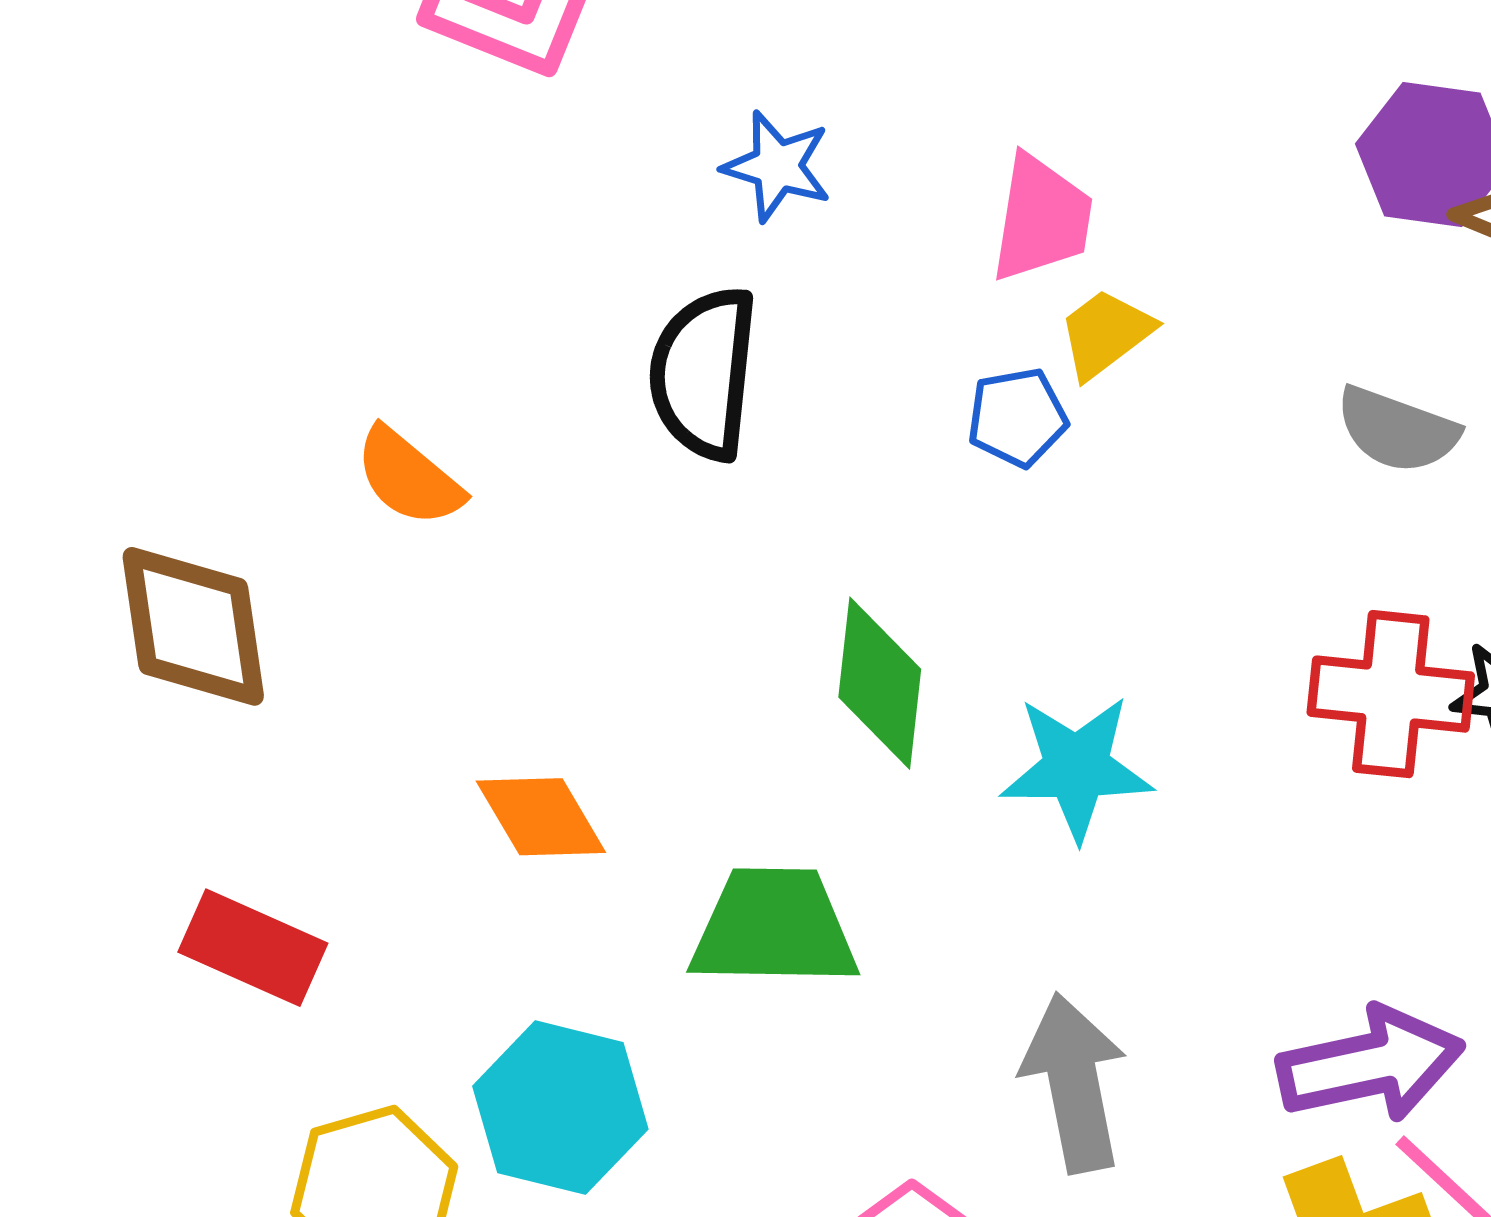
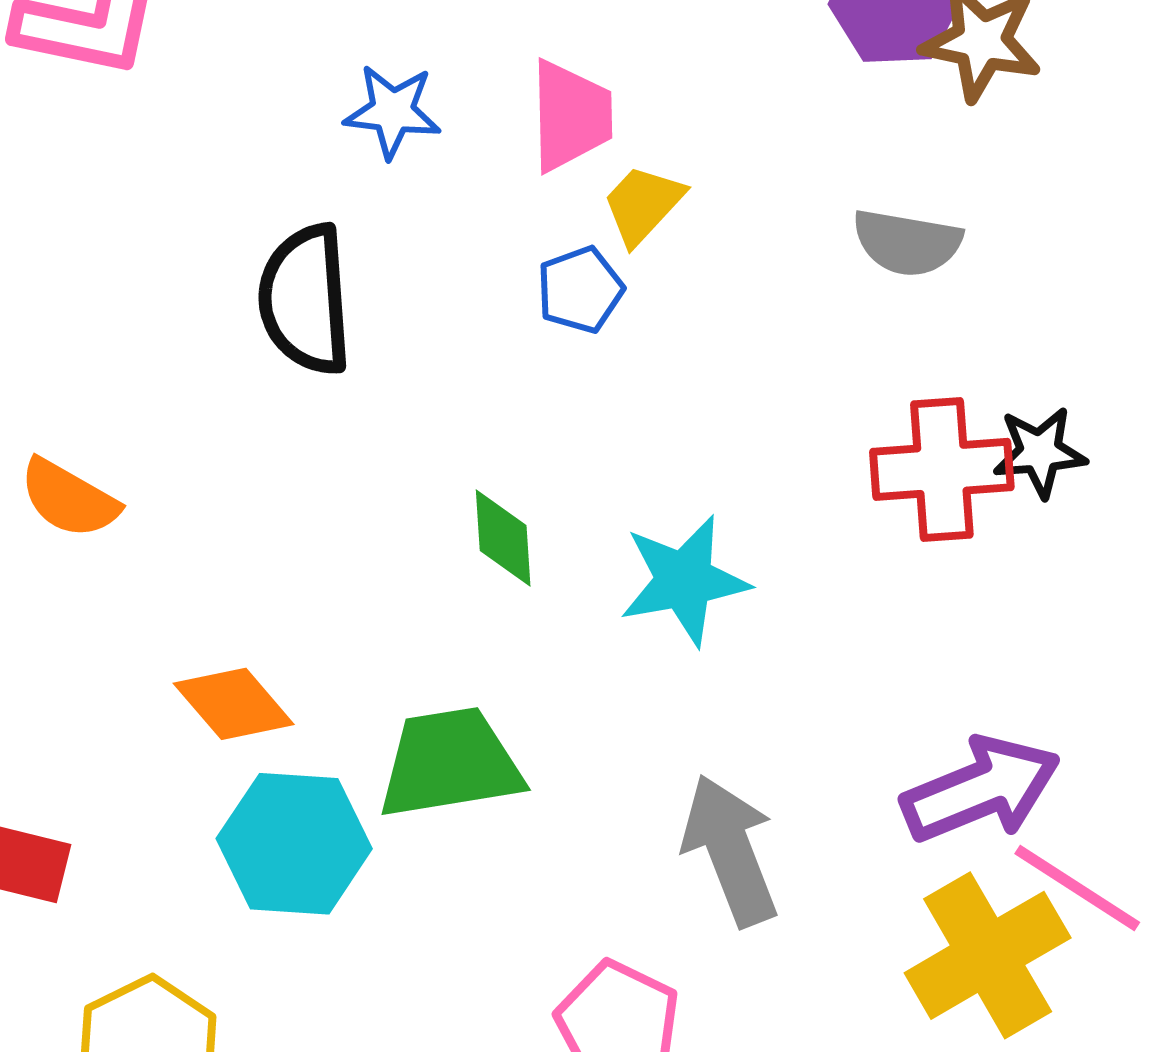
blue star: (777, 166) -> (393, 111), moved
orange semicircle: (409, 477) -> (69, 499), moved
green diamond: (880, 683) -> (503, 538), size x0.7
cyan hexagon: (560, 1108) -> (294, 844), moved

